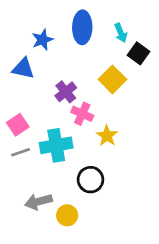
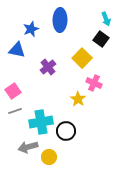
cyan arrow: (121, 33) -> (106, 19), moved
pink cross: (82, 114) -> (94, 83), moved
cyan cross: (56, 145) -> (41, 122), moved

